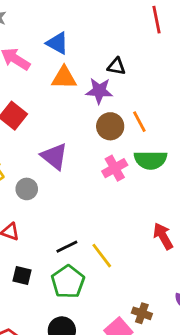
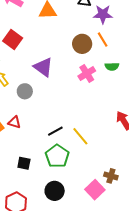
purple star: (99, 91) -> (103, 14), moved
green semicircle: (151, 160) -> (112, 66), size x0.6
black square: (22, 276) -> (24, 163), moved

